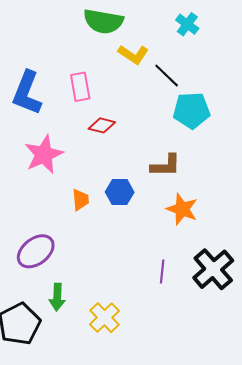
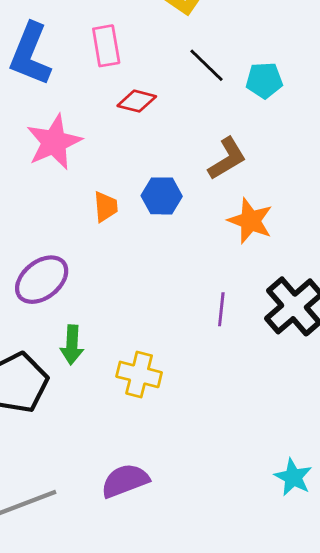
black line: (167, 76) -> (206, 65), moved
cyan pentagon: (191, 110) -> (264, 80), size x0.7
brown L-shape: (166, 166) -> (227, 159), turned -32
yellow cross: (105, 318) -> (139, 374), turned -32

